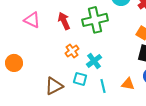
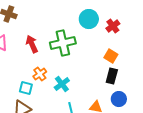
cyan square: (80, 79) -> (26, 88), moved

